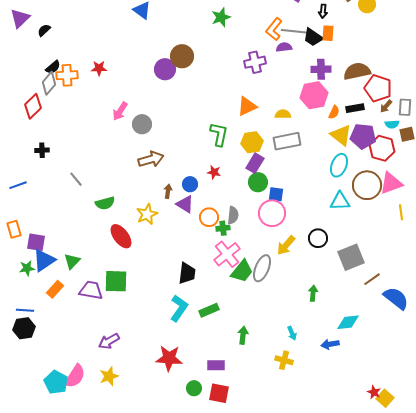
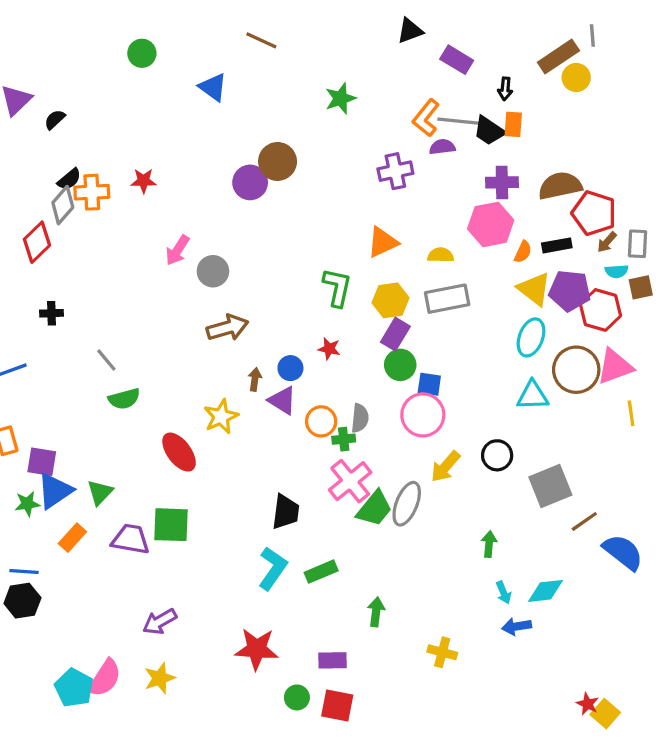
green semicircle: (105, 203) -> (124, 399), moved
cyan arrow: (292, 333) -> (504, 593), moved

